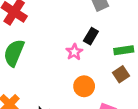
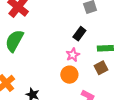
pink star: (74, 52) -> (73, 55), moved

